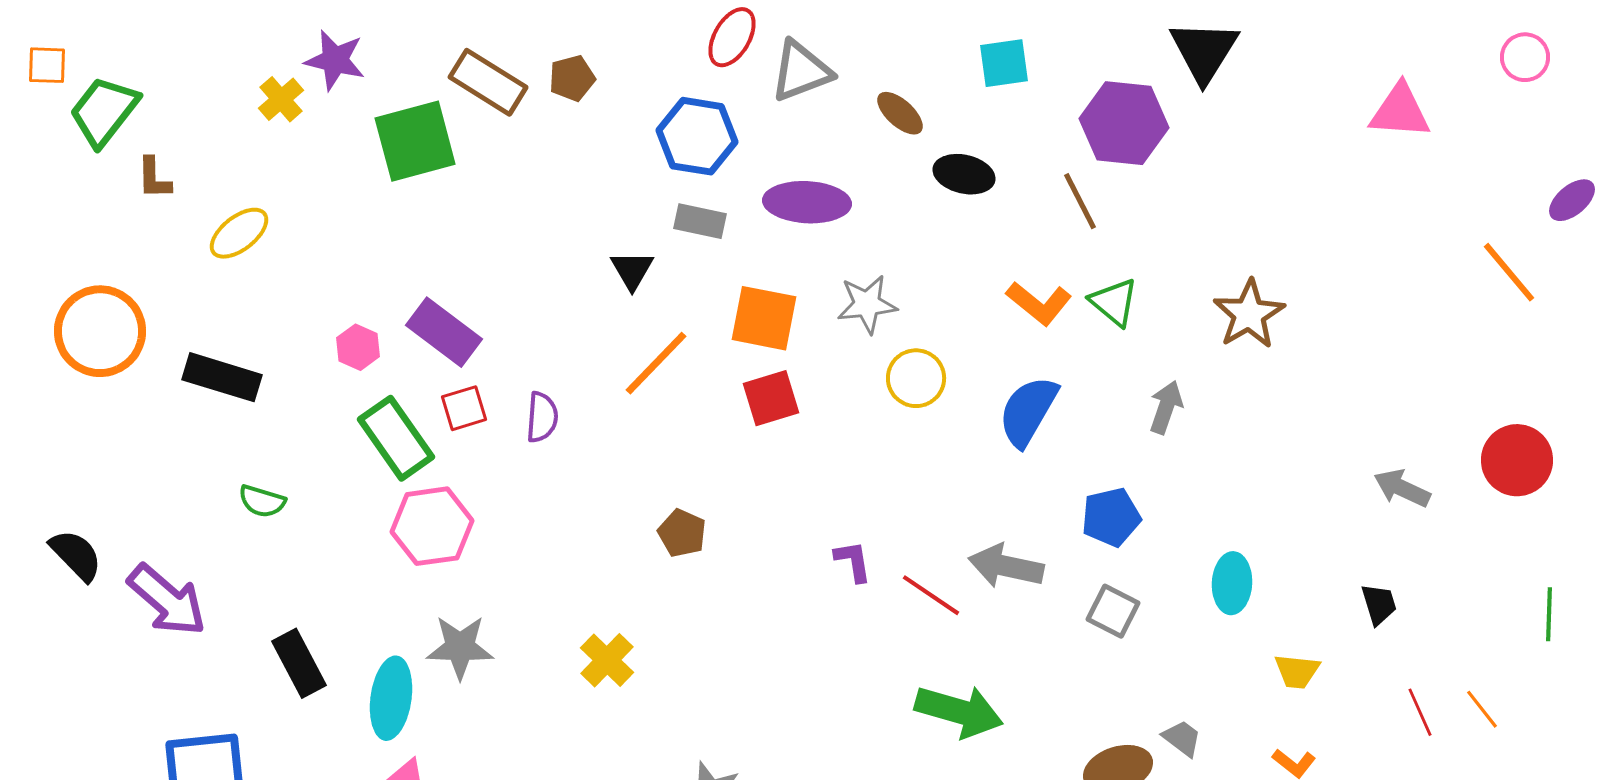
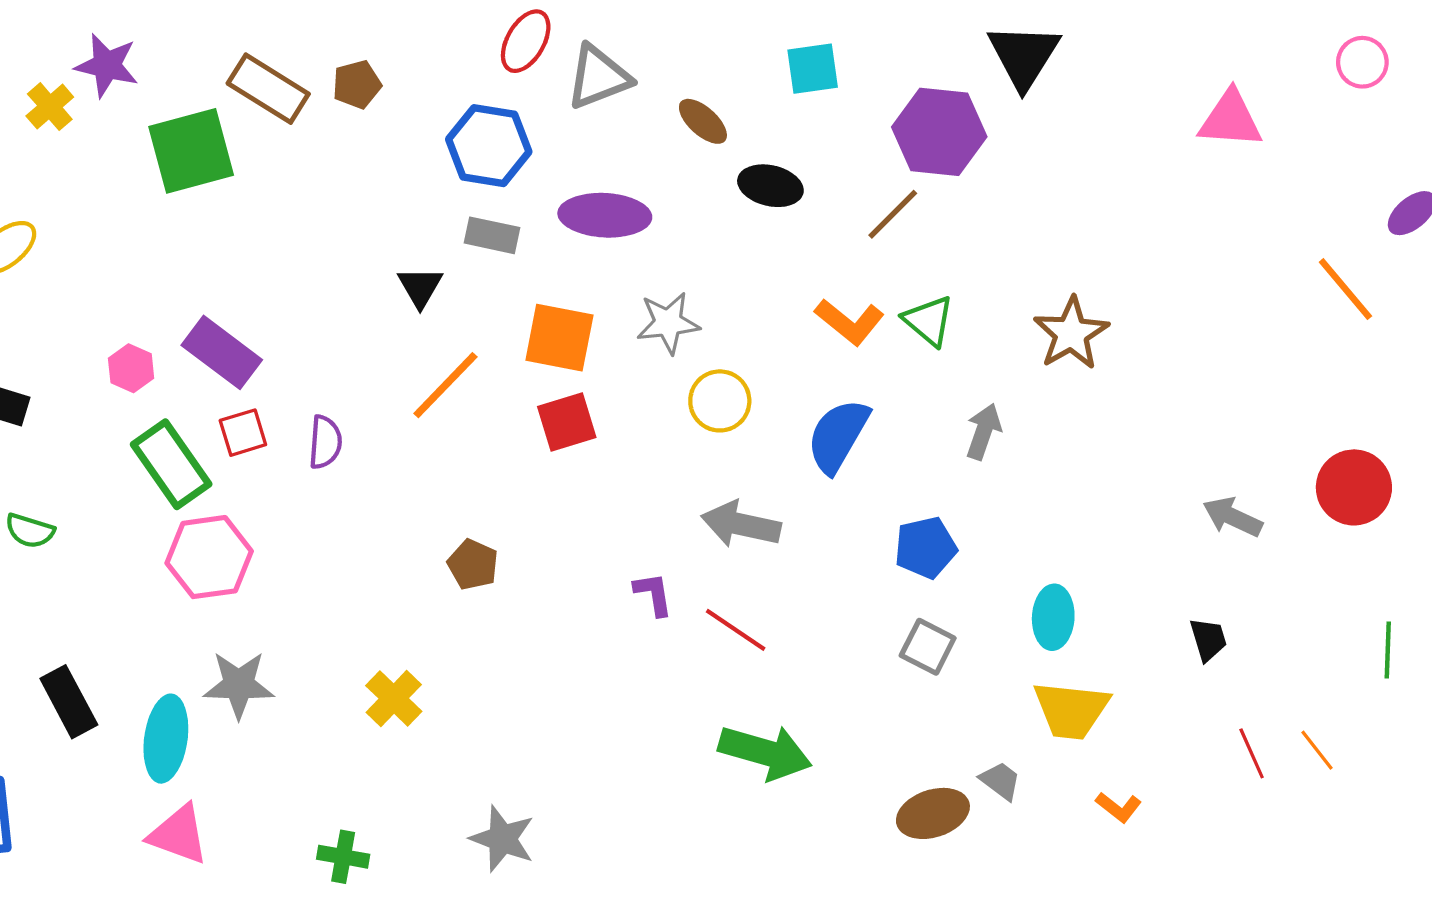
brown line: (1080, 201) -> (893, 214), turned 72
gray arrow: (1006, 566) -> (741, 524), moved
yellow trapezoid: (1297, 671) -> (1071, 710), moved, size x1.6

